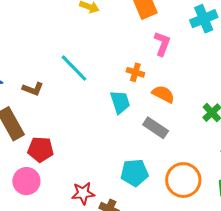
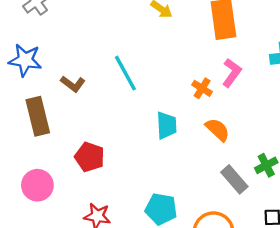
orange cross: (135, 72) -> (202, 88), moved
gray rectangle: (156, 128) -> (234, 179), moved
red pentagon: (41, 149) -> (90, 157), moved

